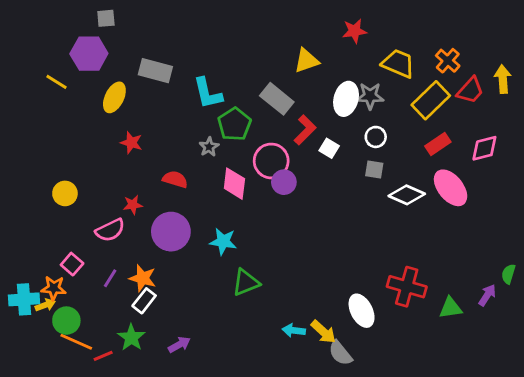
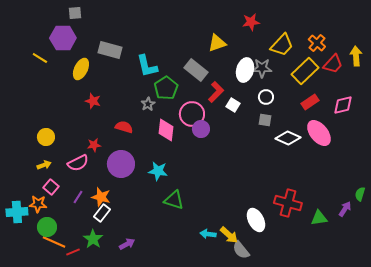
yellow trapezoid: (398, 64) -> (282, 45), turned 110
green triangle: (246, 282) -> (174, 200), turned 40
yellow arrow: (45, 305) -> (44, 165), moved

